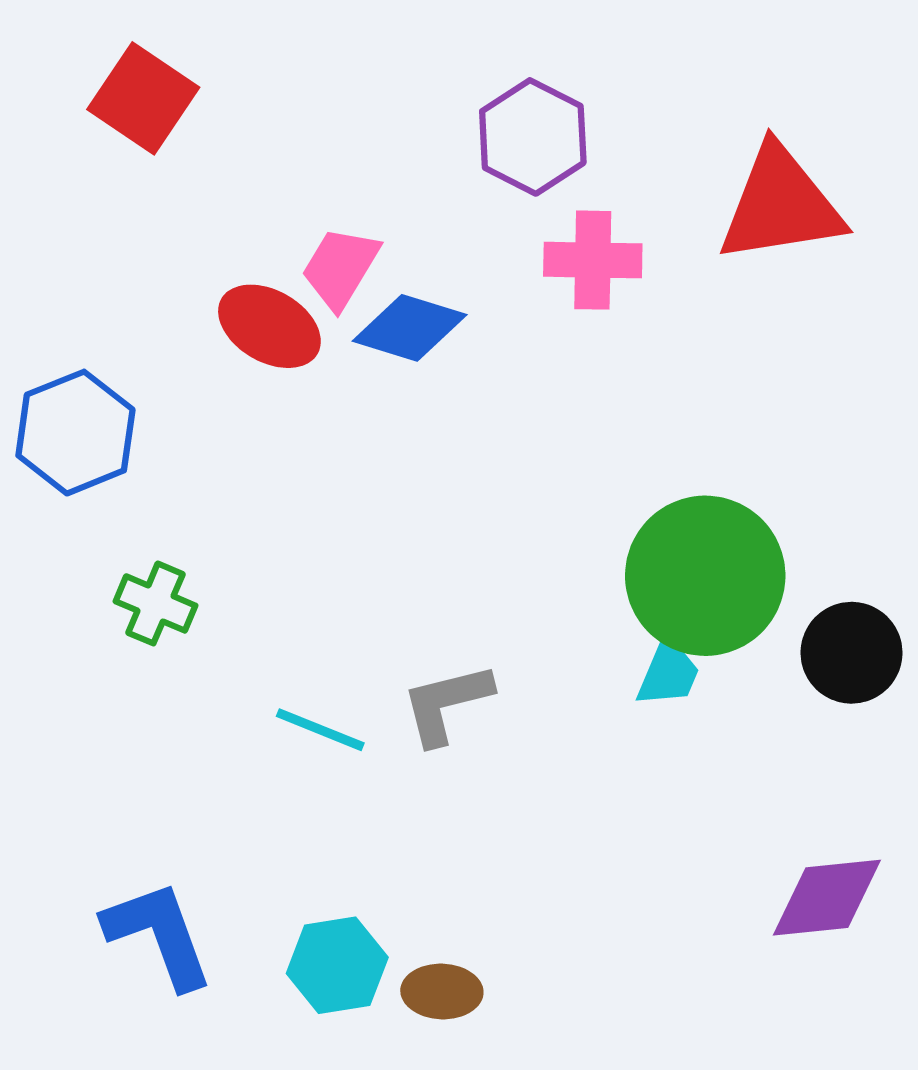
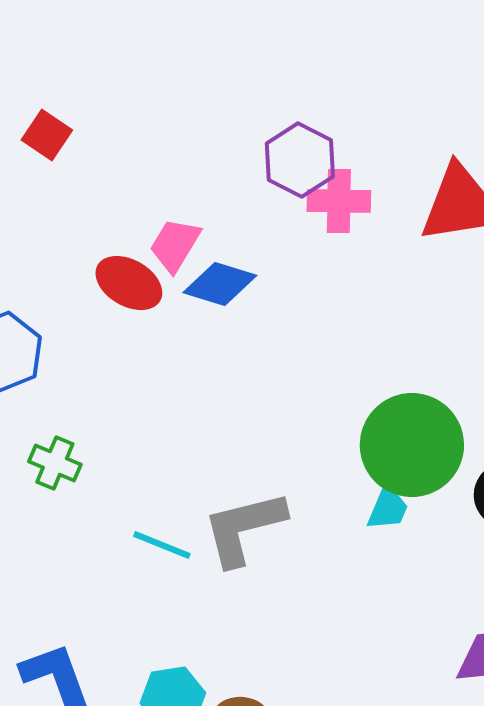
red square: (143, 98) -> (47, 135), size x0.7
pink cross: (593, 260) -> (339, 201), moved
gray L-shape: (447, 704) -> (244, 528), size x1.4

